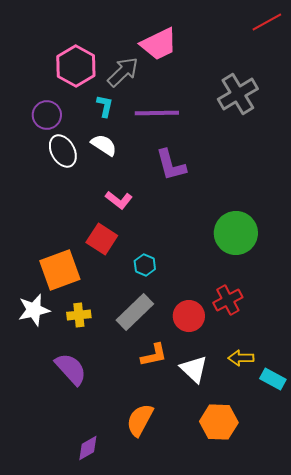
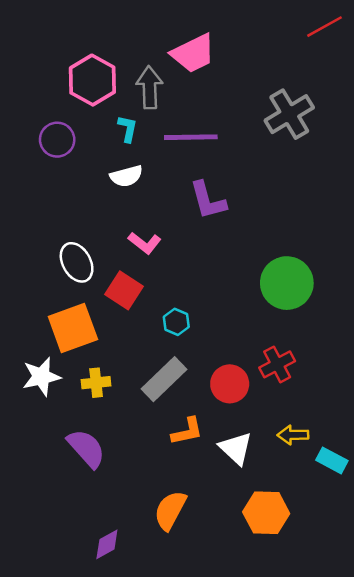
gray arrow: (123, 72) -> (149, 87), turned -48
white semicircle: (104, 145) -> (126, 176), turned 132
white ellipse: (63, 151) -> (77, 262), moved

